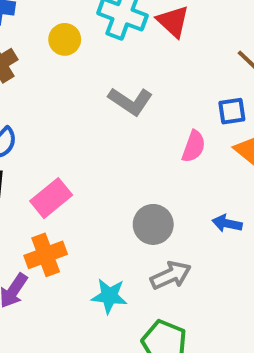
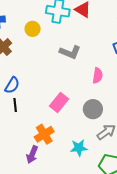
pink semicircle: (194, 146) -> (98, 76), moved
pink rectangle: (51, 198) -> (59, 103), moved

